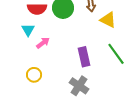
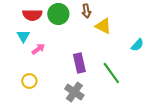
green line: (116, 54) -> (111, 73), moved

